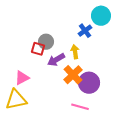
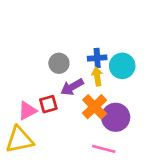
cyan circle: (101, 16) -> (122, 66), moved
blue cross: (85, 31) -> (97, 58), moved, turned 32
red square: (38, 49) -> (48, 104), moved, turned -32

